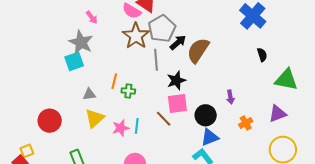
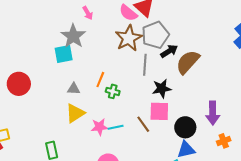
purple arrow: (230, 97) -> (213, 113), size x1.6
red circle: (50, 121) -> (19, 84), moved
cyan line: (137, 126) -> (116, 127), turned 63

